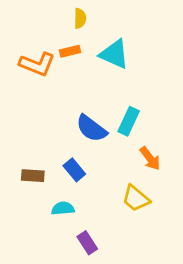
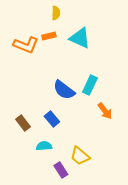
brown rectangle: (33, 176) -> (23, 123), turned 49
yellow trapezoid: (136, 198) -> (80, 156), moved

